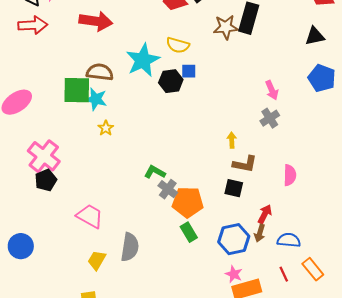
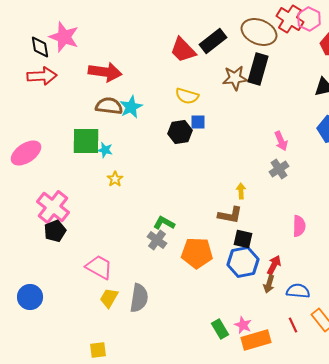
cyan star: (143, 60) -> (131, 107), moved, size x0.7
brown semicircle: (100, 72) -> (109, 106), moved
cyan star: (96, 99) -> (105, 150), size x0.7
brown L-shape: (245, 164) -> (230, 215), moved
gray cross: (168, 189) -> (157, 240), moved
green rectangle: (189, 232) -> (220, 329), moved
blue hexagon: (234, 239) -> (243, 262), moved
yellow trapezoid: (97, 260) -> (109, 298), moved

